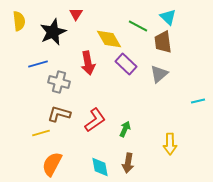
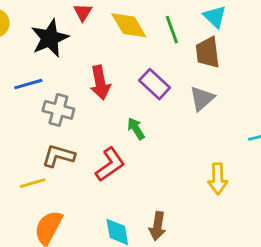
green line: (138, 26) -> (172, 30), turned 42
yellow diamond: (109, 39) -> (129, 25), moved
green arrow: (125, 129) -> (136, 129), moved, turned -56
yellow arrow: (170, 144) -> (218, 179), moved

